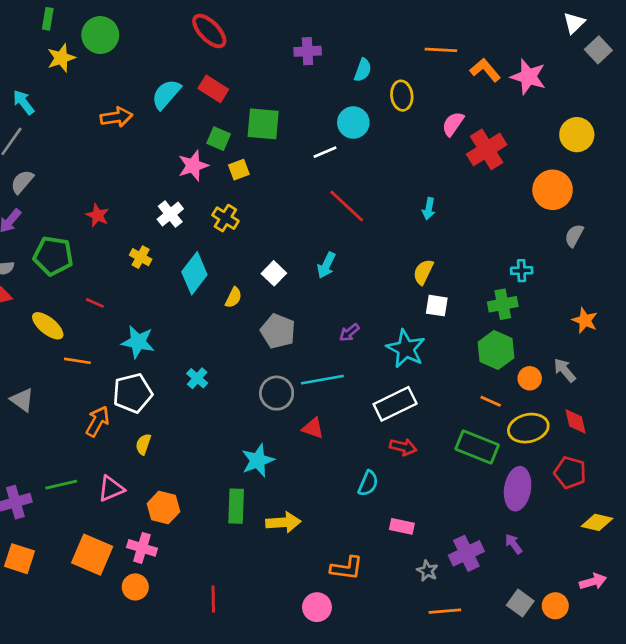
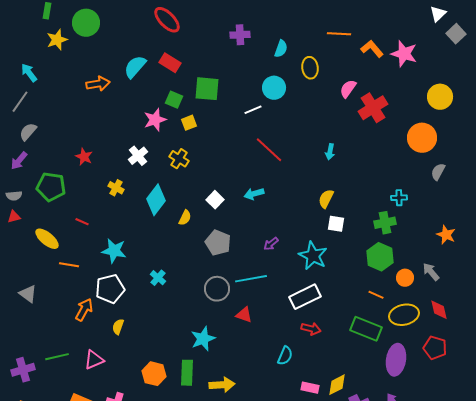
cyan arrow: (326, 265) -> (254, 194), turned 48
orange hexagon: (164, 508) -> (154, 374), moved
yellow diamond: (597, 522) -> (337, 385), moved, turned -40

